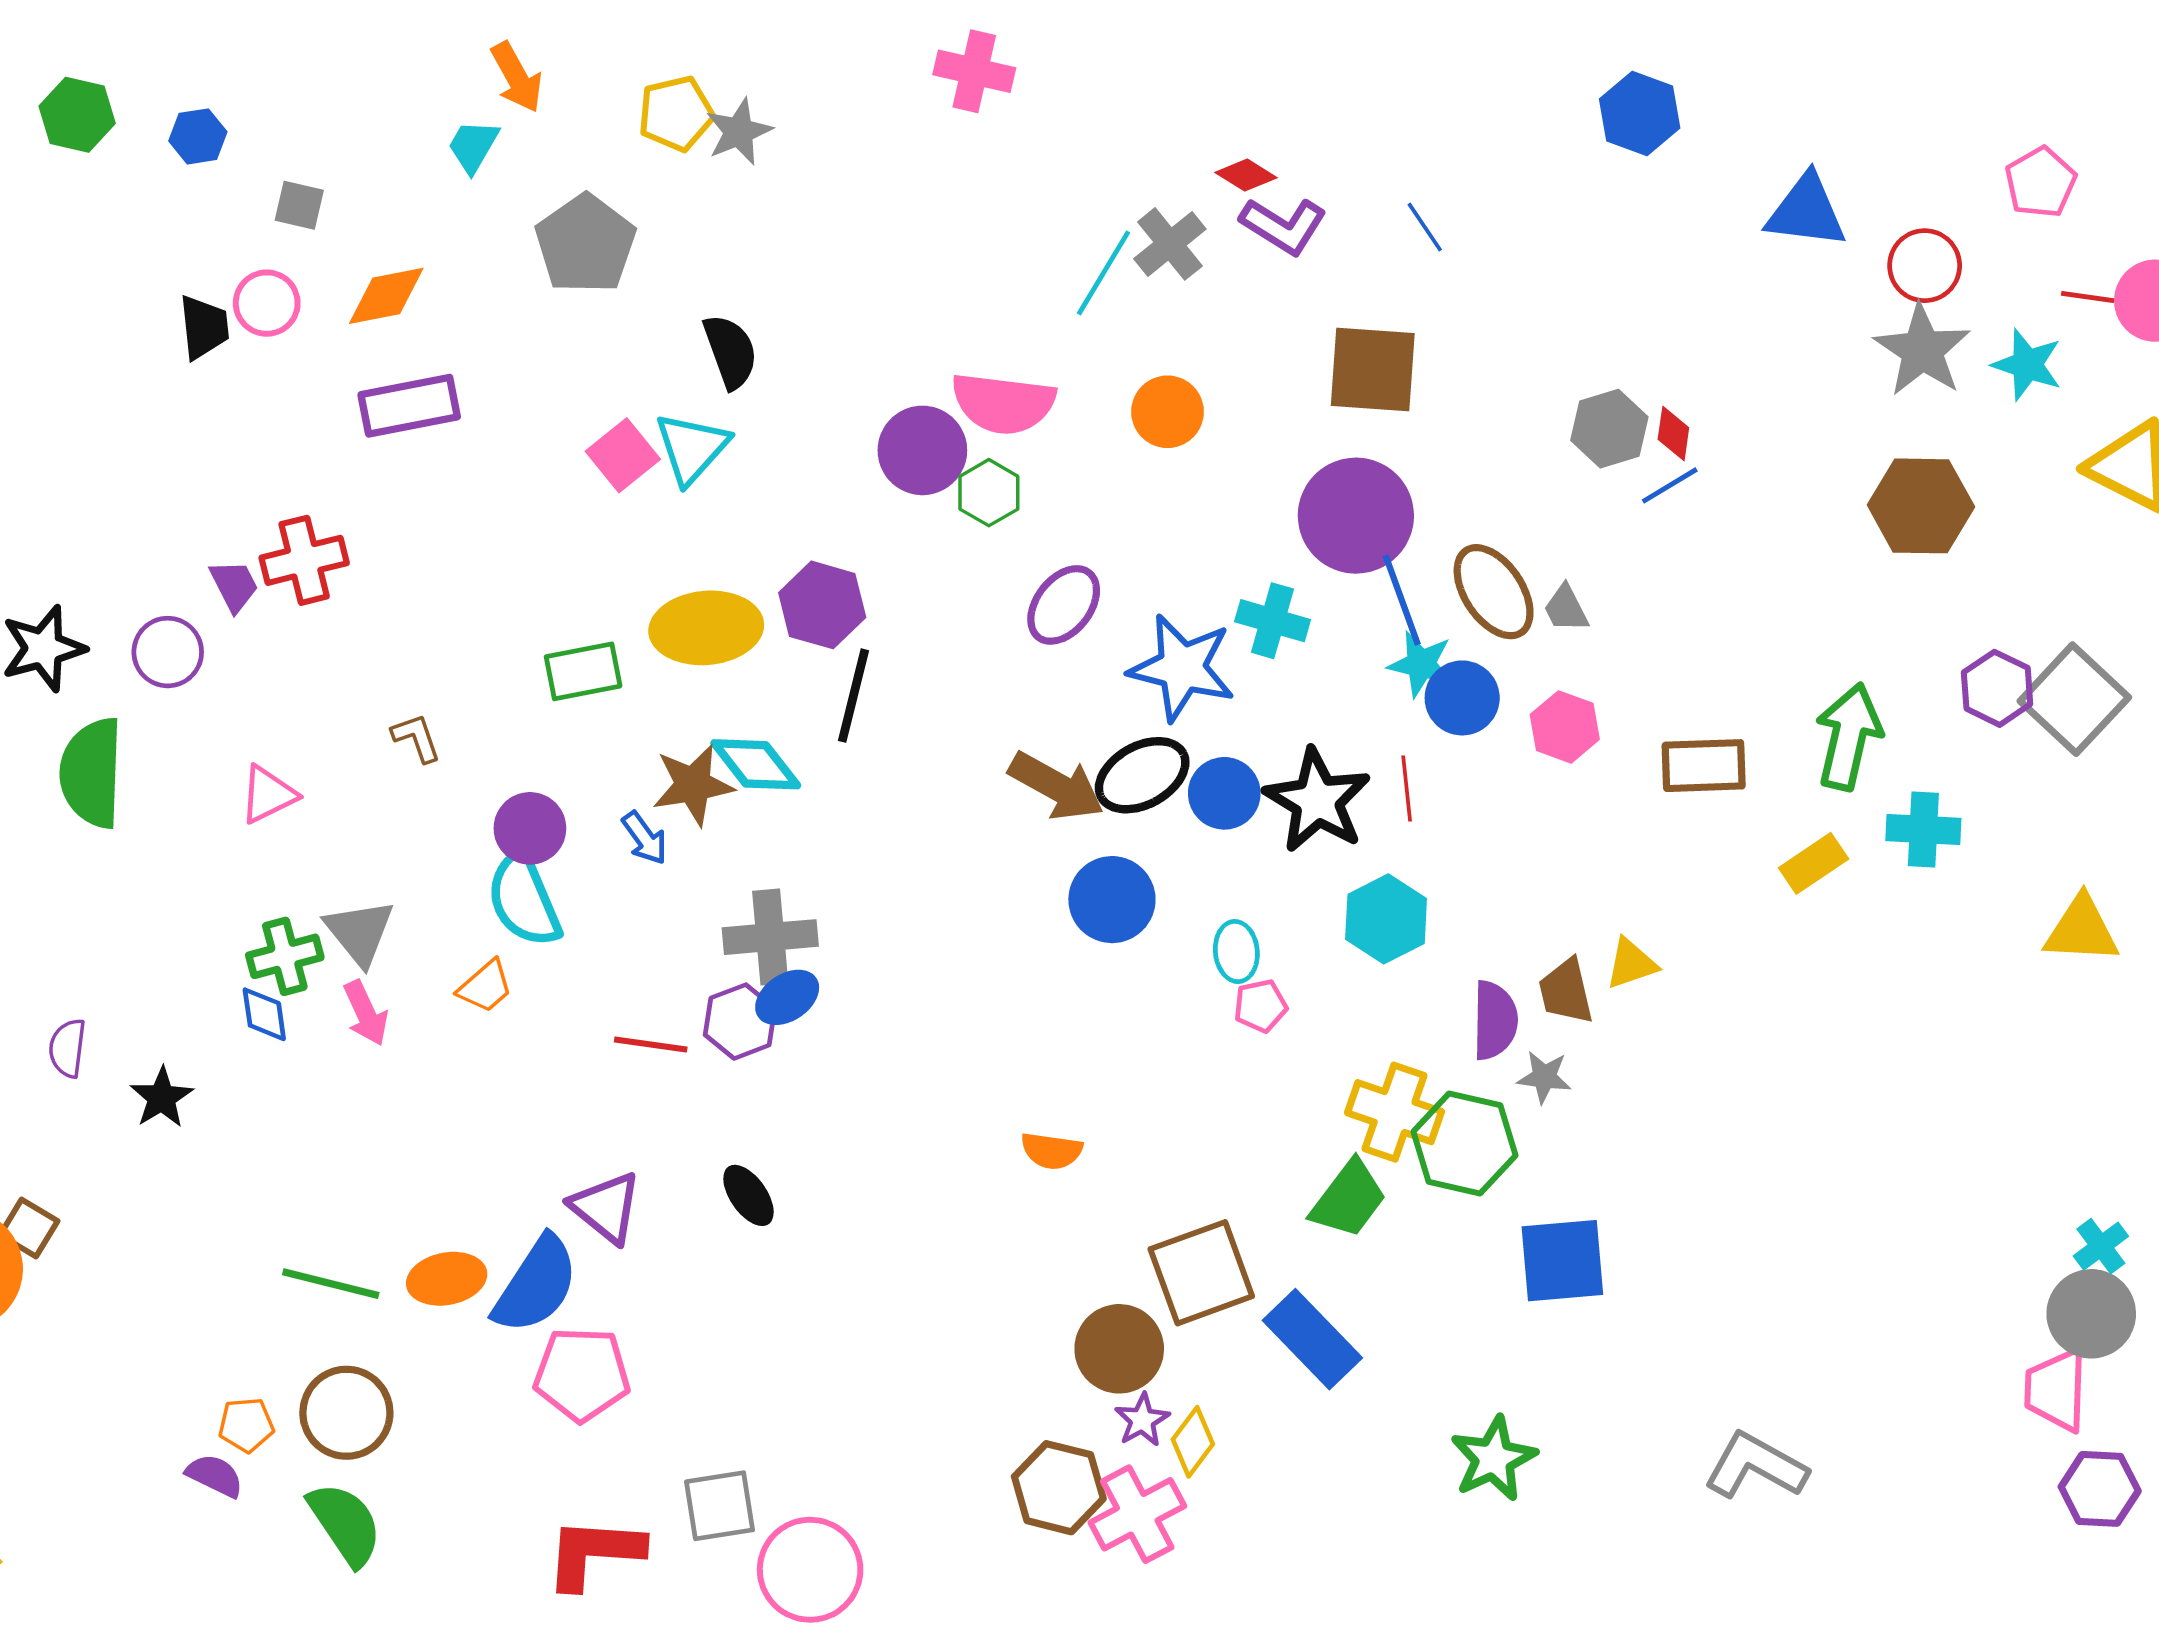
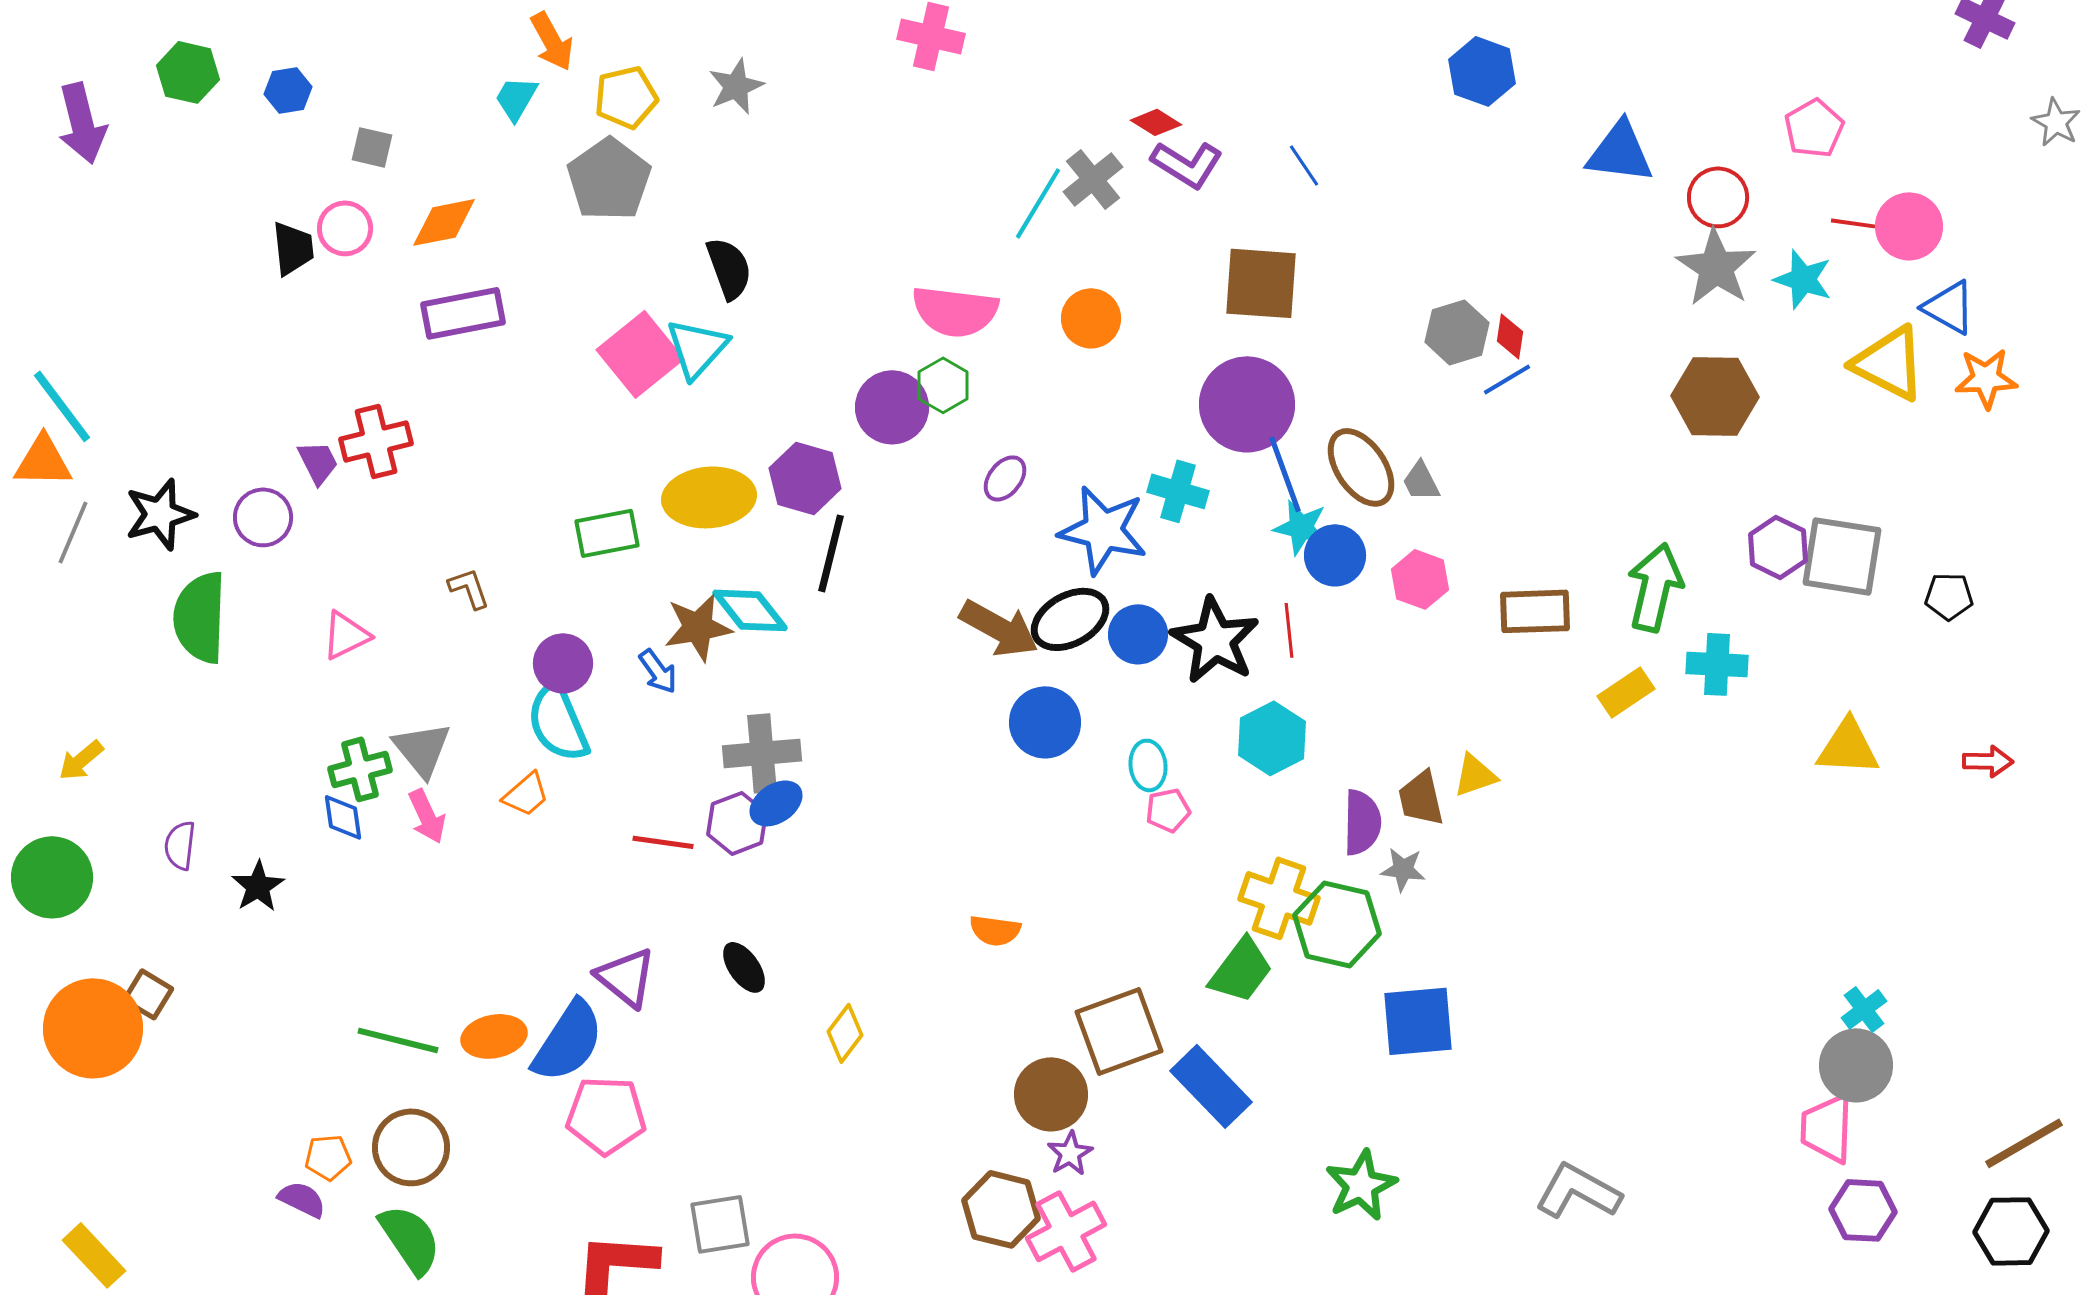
yellow pentagon: (676, 114) -> (626, 97), moved
purple circle: (922, 450) -> (892, 407), moved
pink square: (623, 455) -> (640, 354), size x1.4
purple ellipse: (1064, 605) -> (1005, 478), size x0.7
gray square: (2074, 699) -> (1842, 556), turned -34
yellow diamond: (1193, 1442) -> (845, 1033), moved

